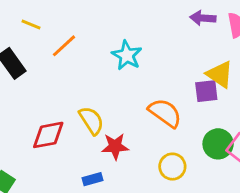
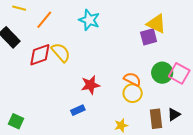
orange semicircle: (165, 113) -> (132, 79), moved, size x0.7
yellow semicircle: (91, 121) -> (61, 52), moved
red diamond: (48, 135) -> (40, 55), moved

